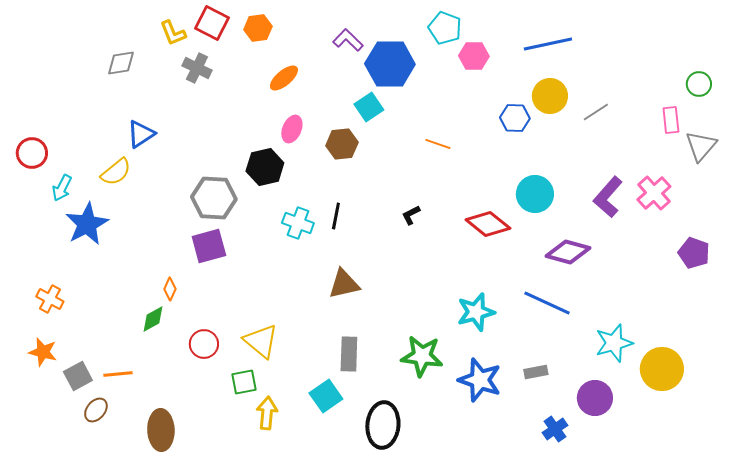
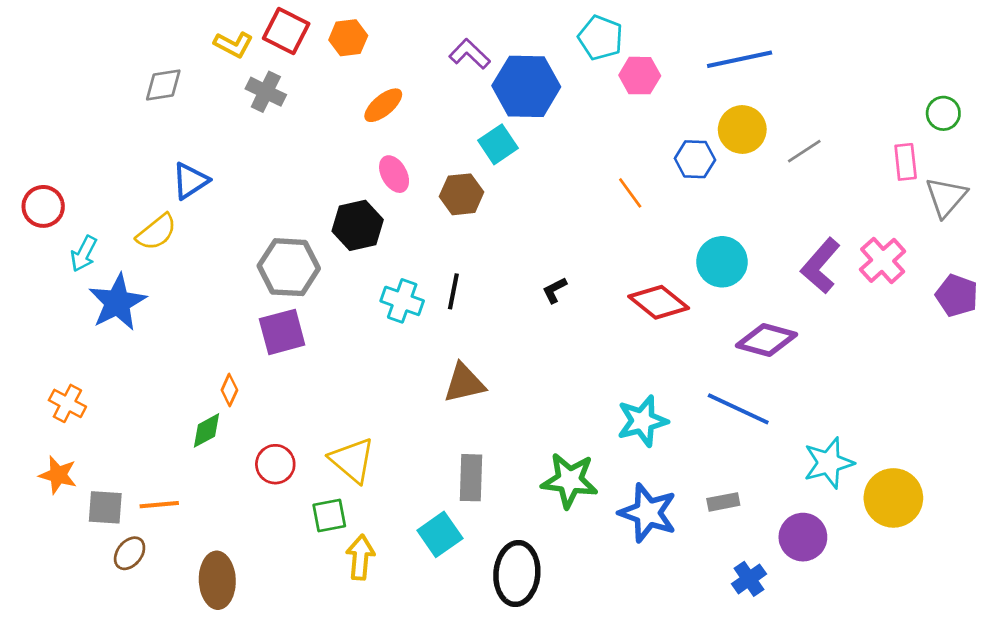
yellow L-shape: (173, 33) -> (233, 44), turned -40
pink ellipse: (292, 129) -> (394, 174), turned -52
orange line: (438, 144) -> (630, 193), moved, turned 35
purple pentagon: (694, 253) -> (957, 296), moved
gray square: (78, 376) -> (105, 507), turned 32

